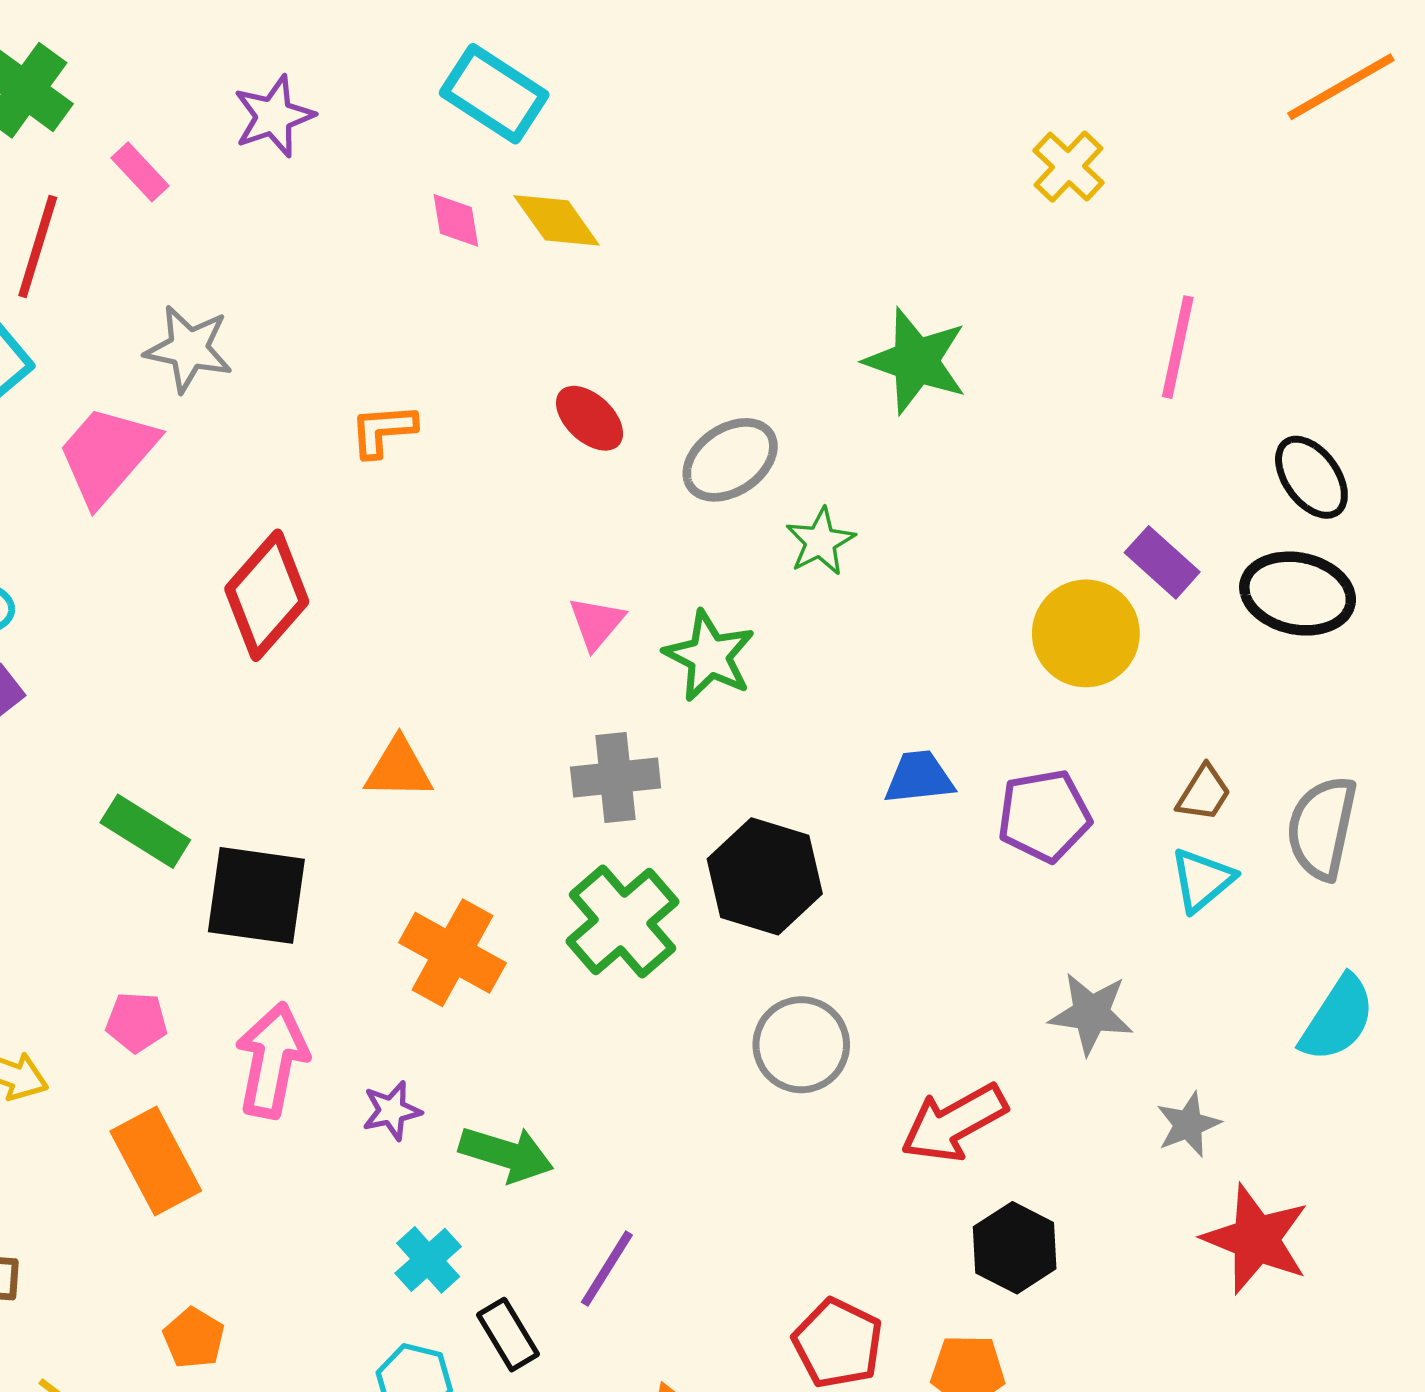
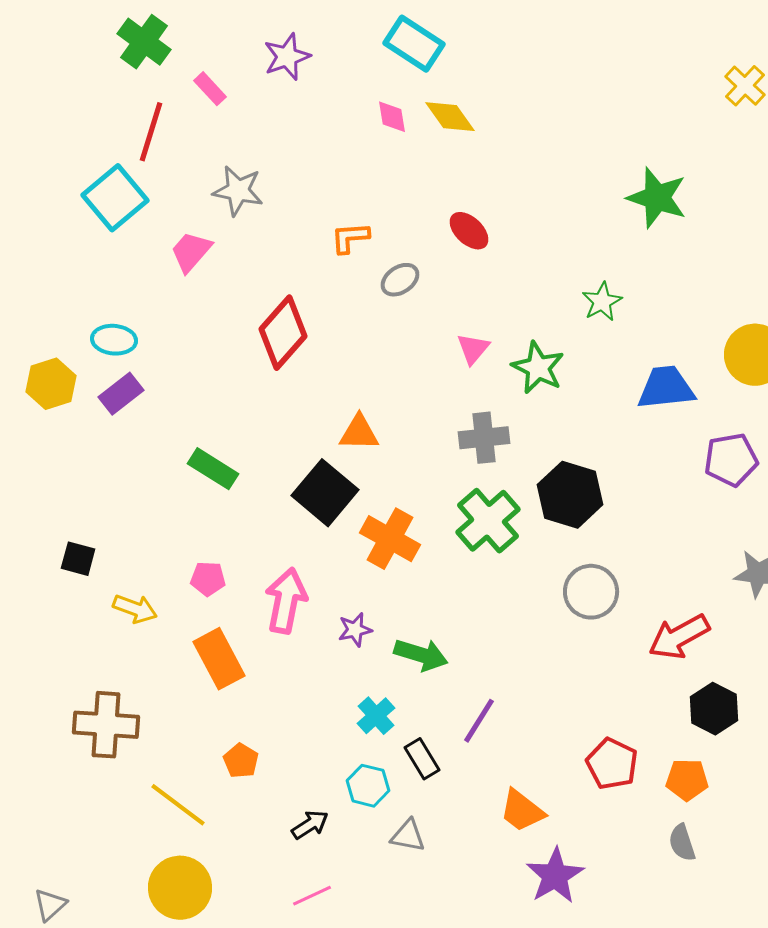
pink trapezoid: (107, 455) -> (191, 252), size x0.7
gray ellipse: (730, 460) -> (400, 280), moved, size x0.7
blue trapezoid: (919, 777) -> (666, 388), moved, size x1.4
black square: (256, 895) -> (325, 493), moved, turned 32

